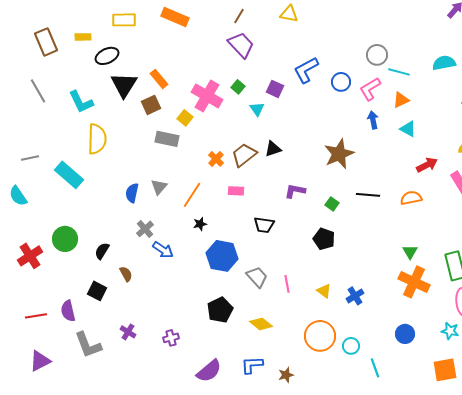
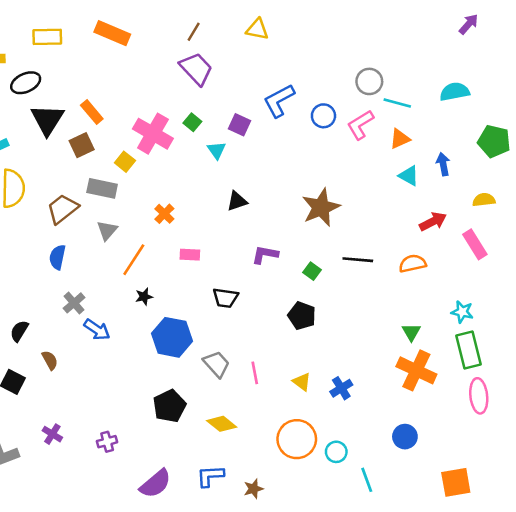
blue arrow: (373, 120) -> (443, 164), moved
brown trapezoid: (244, 155) -> (63, 209), moved
gray triangle: (159, 187) -> (107, 230), moved
cyan star: (450, 331) -> (462, 312), moved

